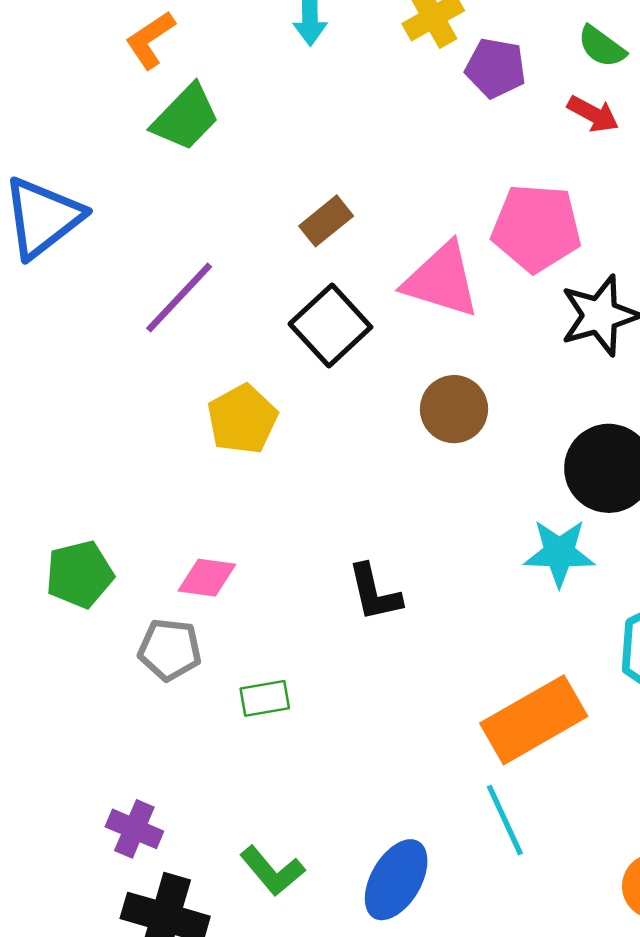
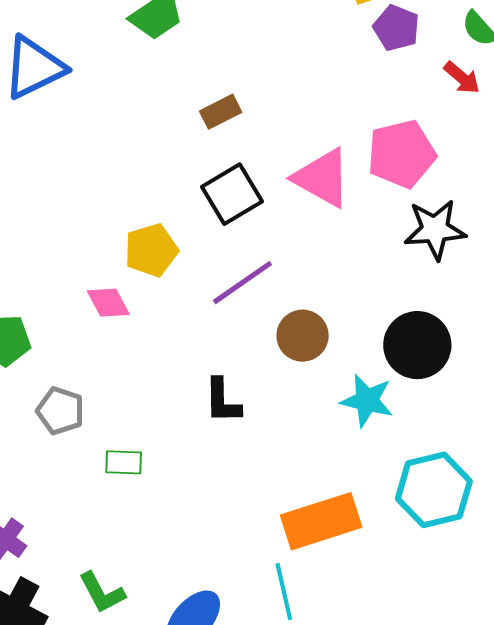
brown rectangle: (326, 221) -> (221, 112), moved
pink pentagon: (536, 228) -> (401, 154), turned -30
purple line: (179, 298) -> (242, 283), moved
brown circle: (454, 409) -> (303, 336), moved
pink diamond: (207, 578) -> (108, 303), moved, turned 42

